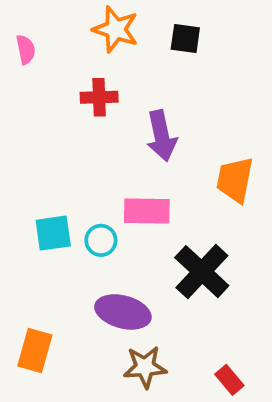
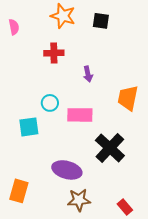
purple arrow: (161, 136) -> (88, 74), size x0.6
cyan circle: (101, 240) -> (50, 103), moved

